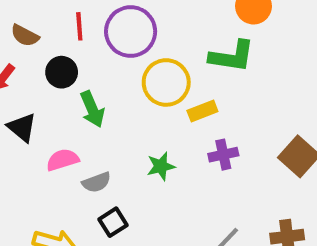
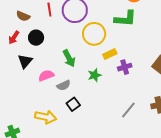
black circle: (62, 72) -> (36, 38), moved
green arrow: (92, 109) -> (69, 58), moved
yellow rectangle: (202, 111) -> (110, 54), moved
black triangle: (22, 127) -> (25, 61), turned 35

